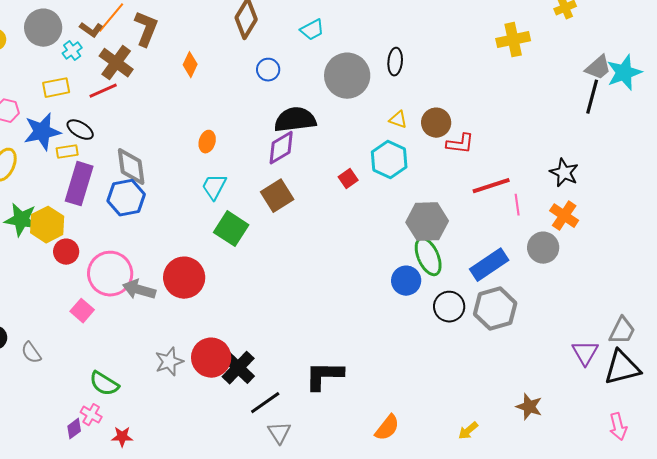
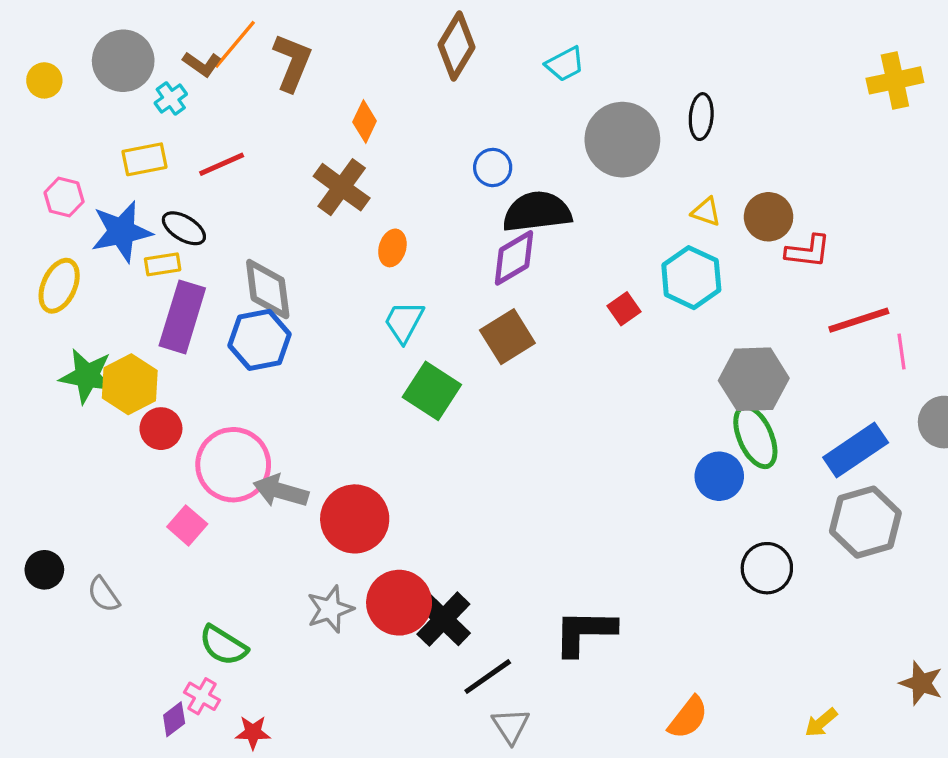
brown cross: (116, 63) -> (342, 187), moved
blue circle: (268, 70) -> (493, 167), moved
red circle: (184, 278) -> (355, 519), moved
black circle: (449, 307) -> (767, 568), moved

